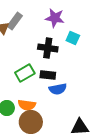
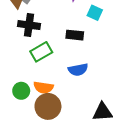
black cross: (48, 48) -> (29, 25), moved
black rectangle: (48, 75) -> (75, 35), moved

